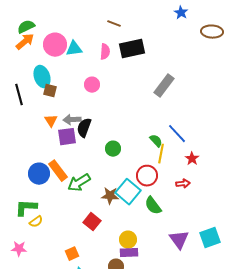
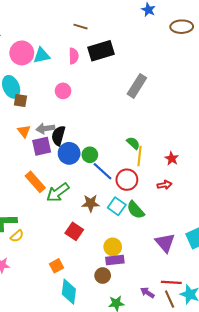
blue line: (177, 134) -> (103, 171), moved
blue circle: (39, 174) -> (69, 153), moved
cyan square: (128, 192) -> (117, 206), moved, size x0.7

